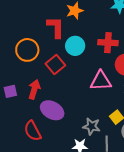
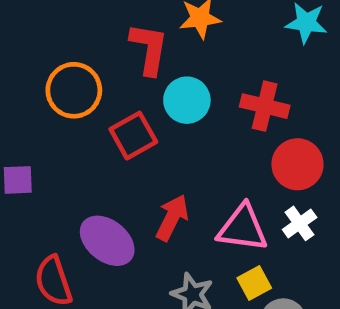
pink triangle: (101, 81) -> (243, 228), moved
red arrow: (34, 89) -> (172, 218), moved

